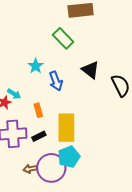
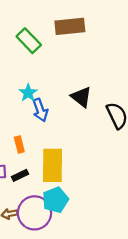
green rectangle: (63, 38) -> (29, 41), moved
cyan star: (36, 66) -> (28, 93), moved

